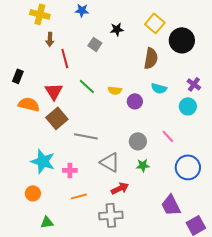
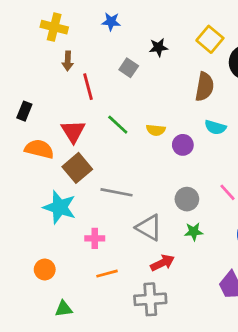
cyan star: (43, 161) -> (60, 207), moved

